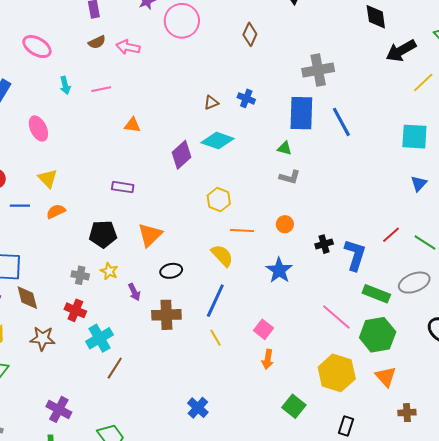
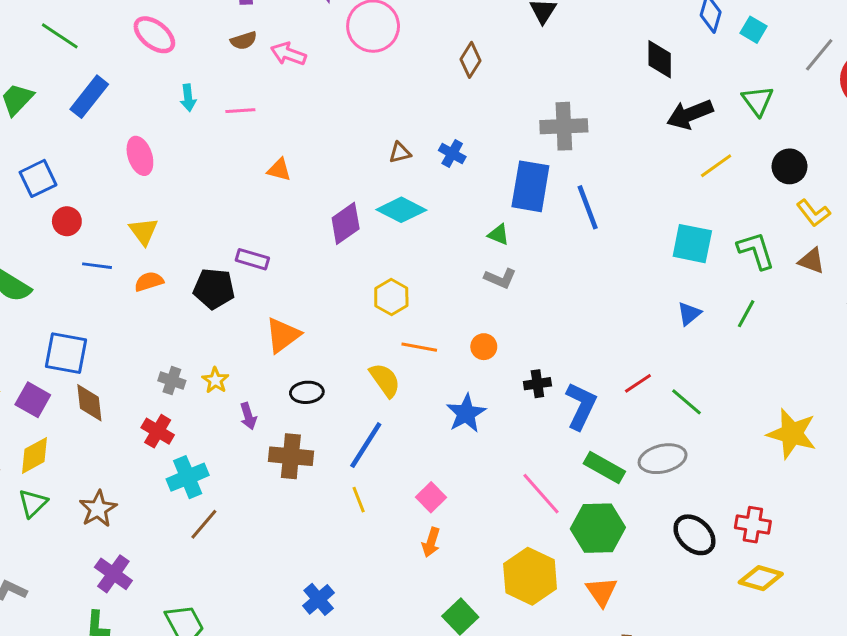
black pentagon: (103, 234) -> (214, 289), moved
brown star: (43, 338) -> (98, 509), moved, turned 30

